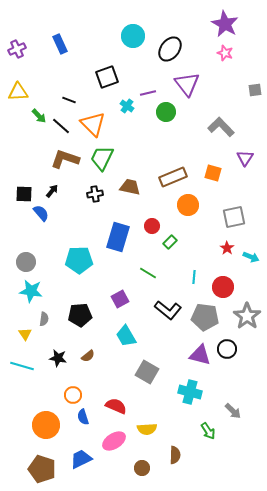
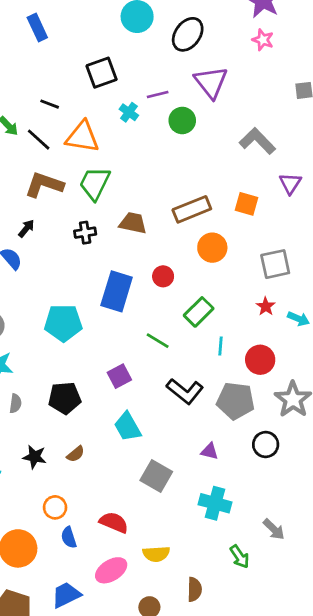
orange triangle: (93, 124) -> (82, 137), turned -36
green rectangle: (170, 242) -> (199, 312), moved, size x1.5
purple triangle: (200, 355) -> (210, 451), moved, size x0.6

